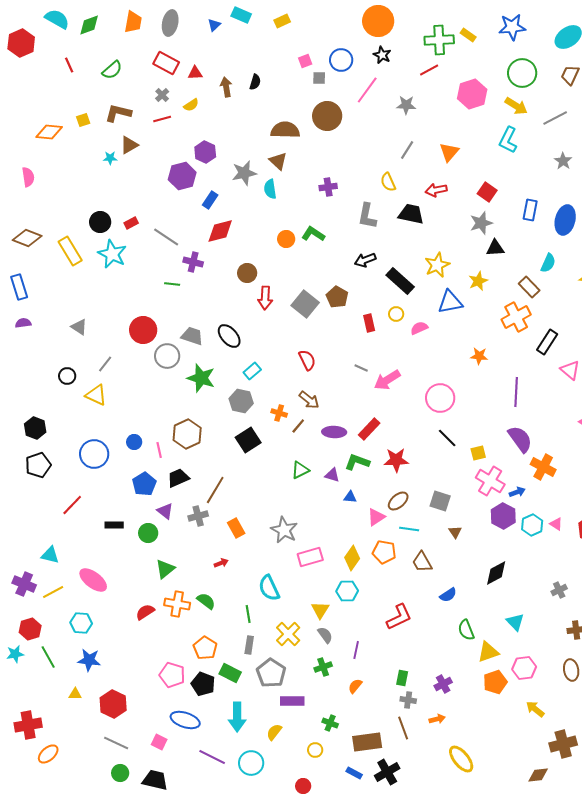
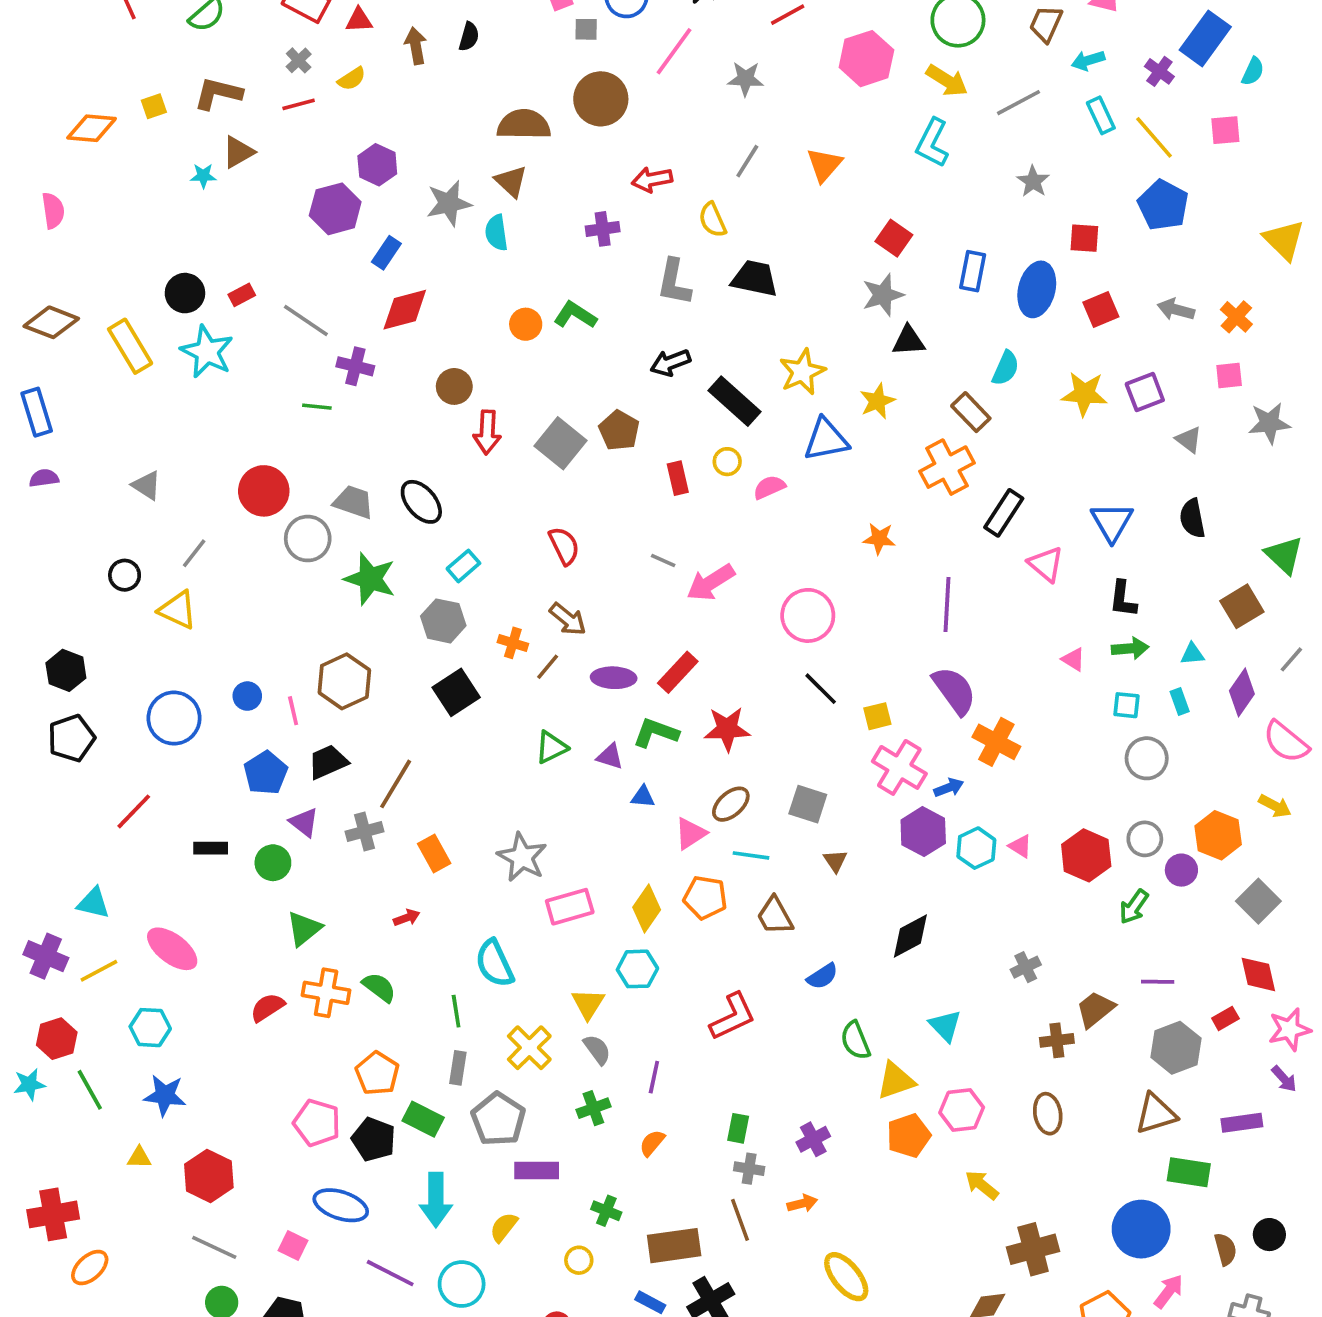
red arrow: (436, 190) -> (652, 179), moved

